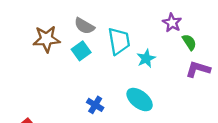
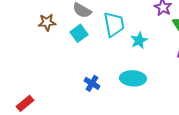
brown star: (47, 39) -> (47, 22), size x0.7
cyan ellipse: (140, 100) -> (133, 78), turned -35

